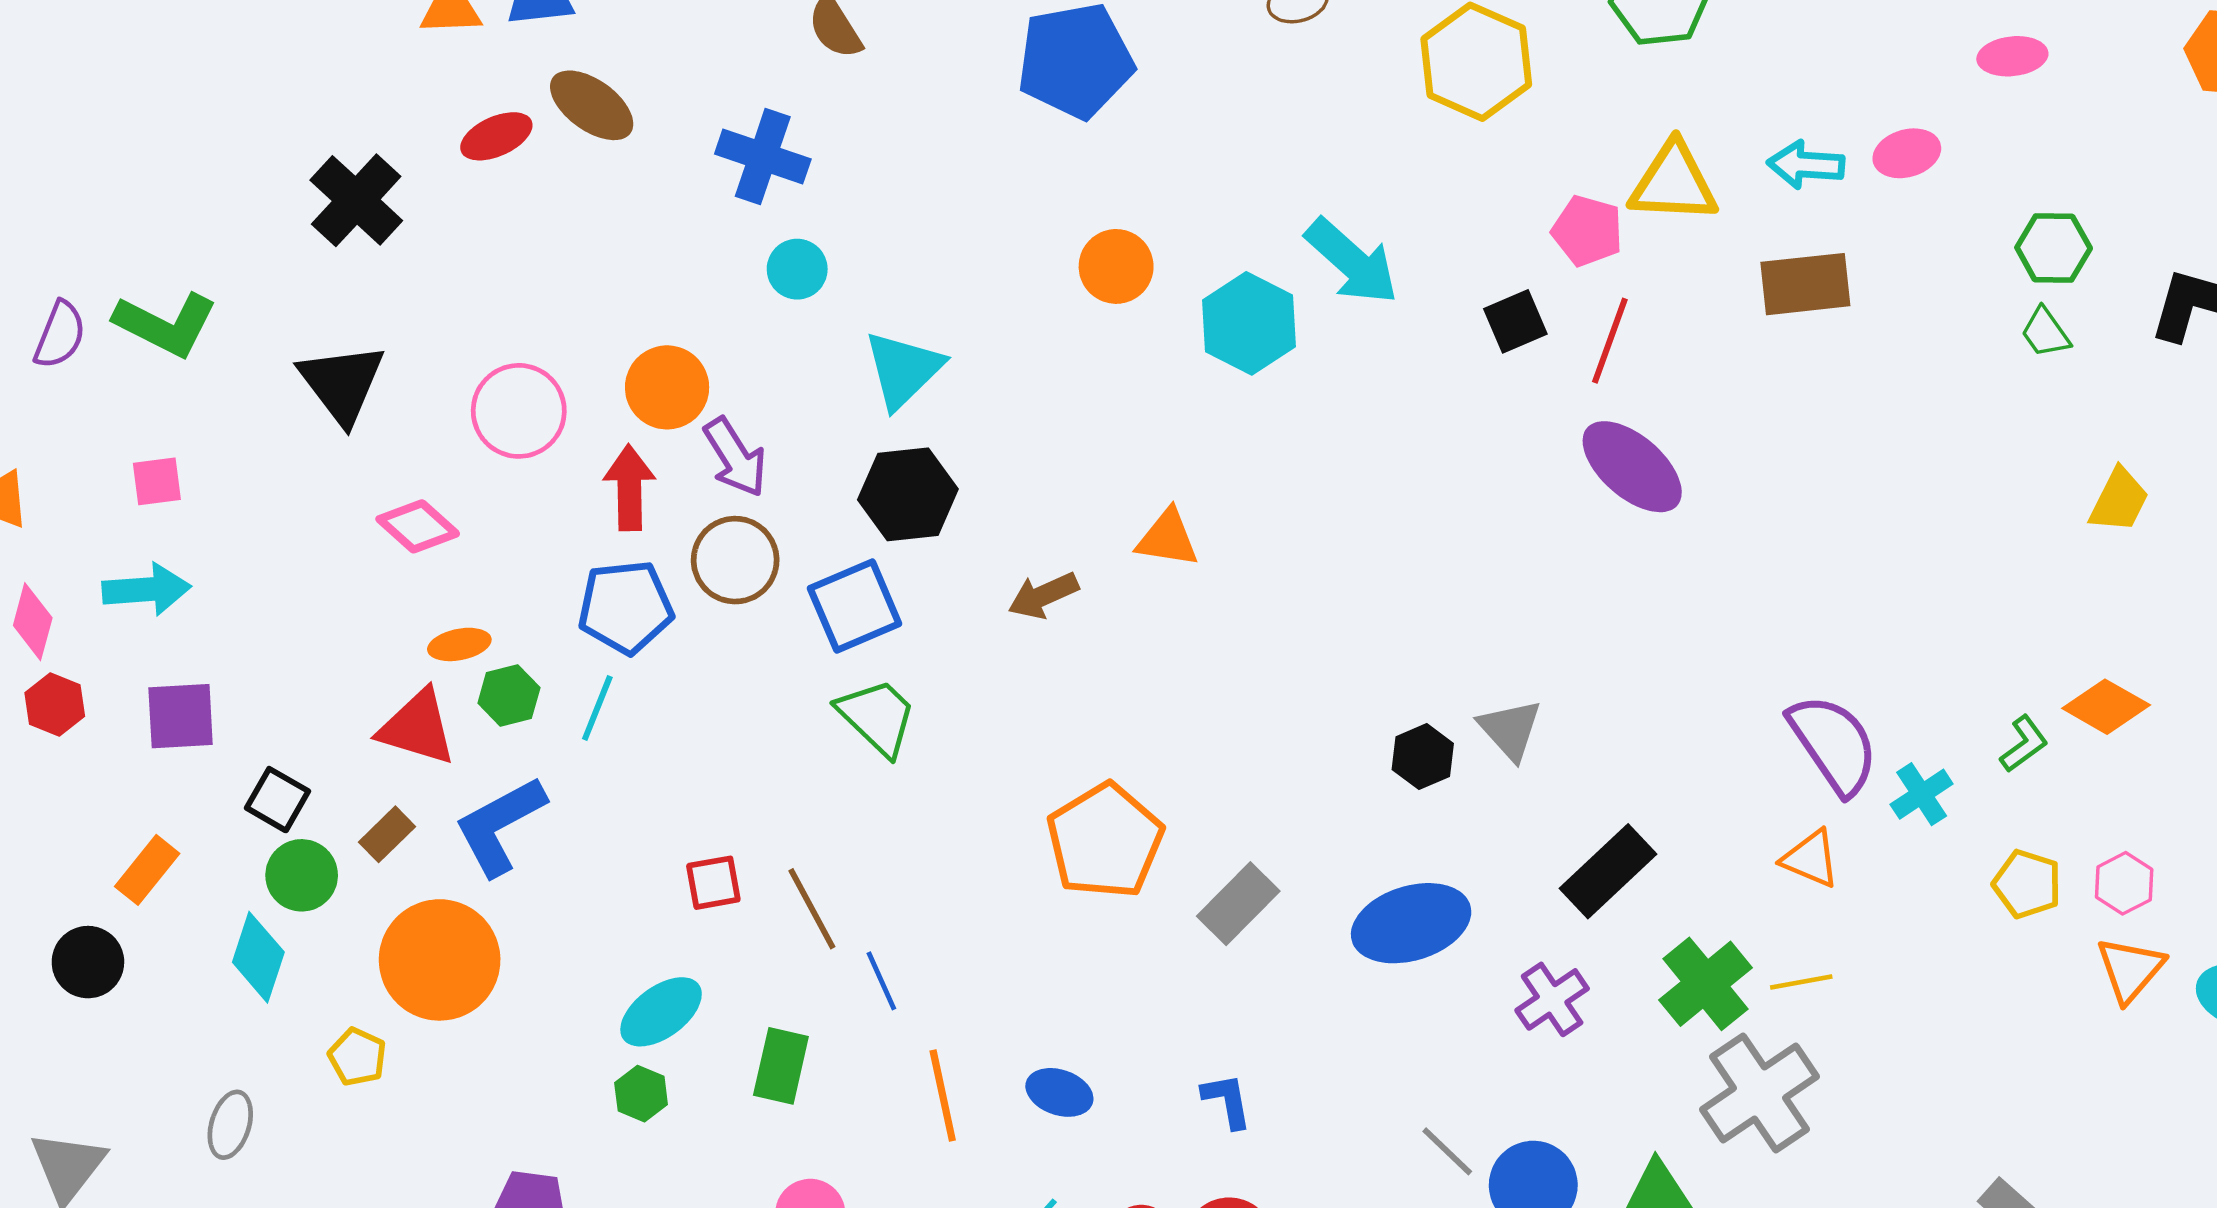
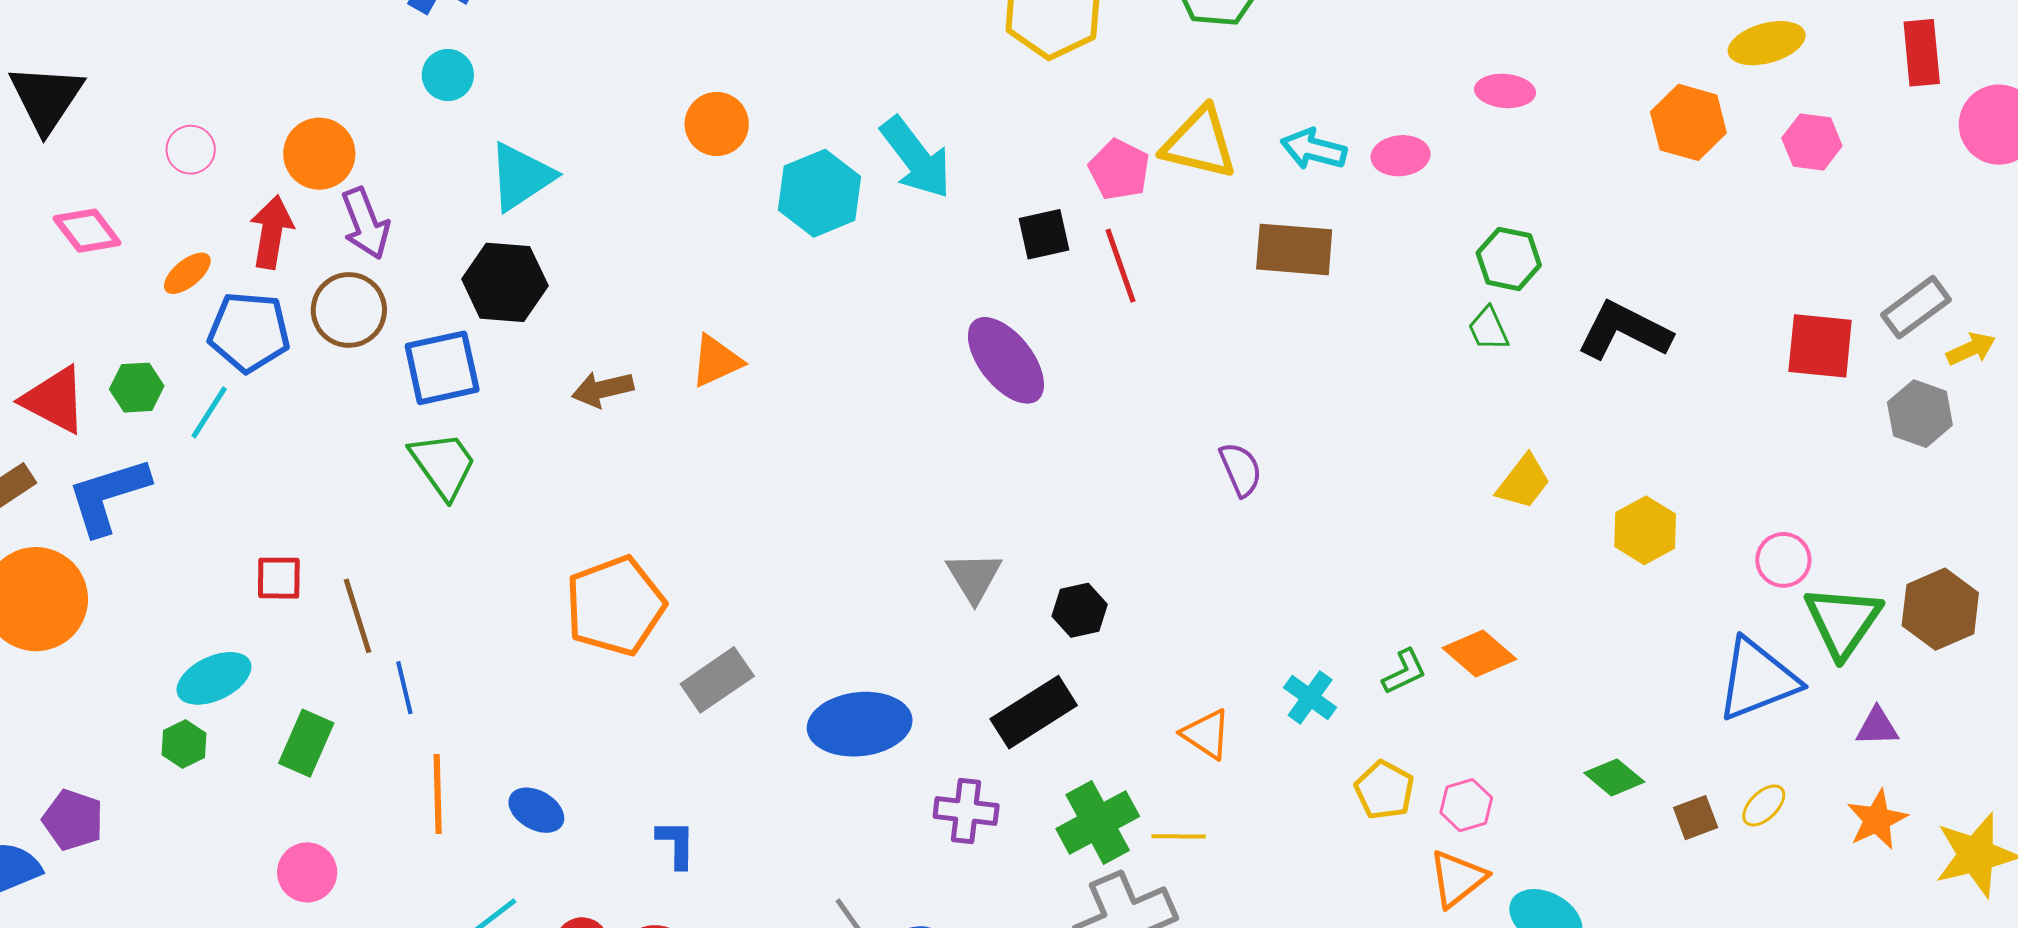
red line: (1610, 341) -> (1121, 266), turned -50
pink circle: (519, 411) -> (191, 150), size x0.6
purple ellipse: (1632, 467) -> (1006, 360), moved
orange triangle: (1168, 538) -> (716, 361), turned -44
orange ellipse: (459, 644) -> (187, 273), moved, turned -39
purple semicircle: (1833, 744) -> (1241, 469), moved, size x0.6
black hexagon: (1423, 757) -> (1080, 610), moved
cyan cross: (1922, 794) -> (1310, 697), turned -32
purple cross: (1552, 999) -> (966, 811), turned 30

